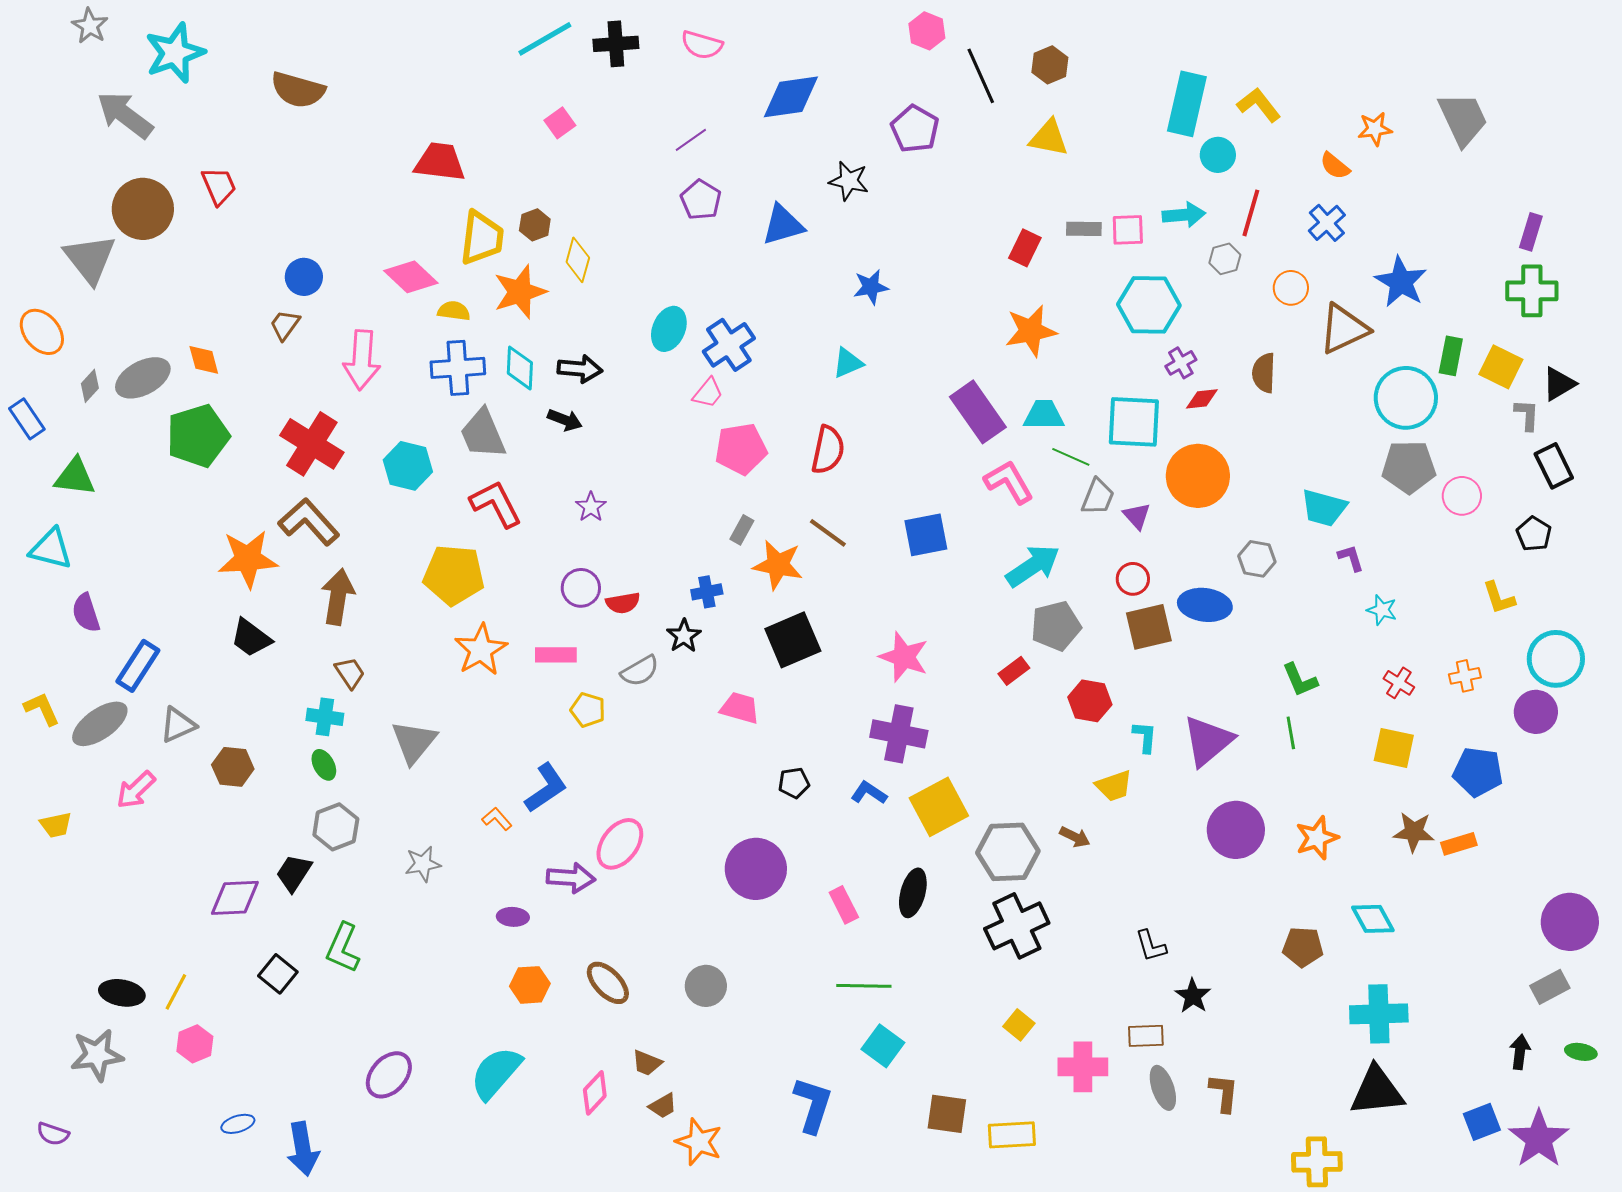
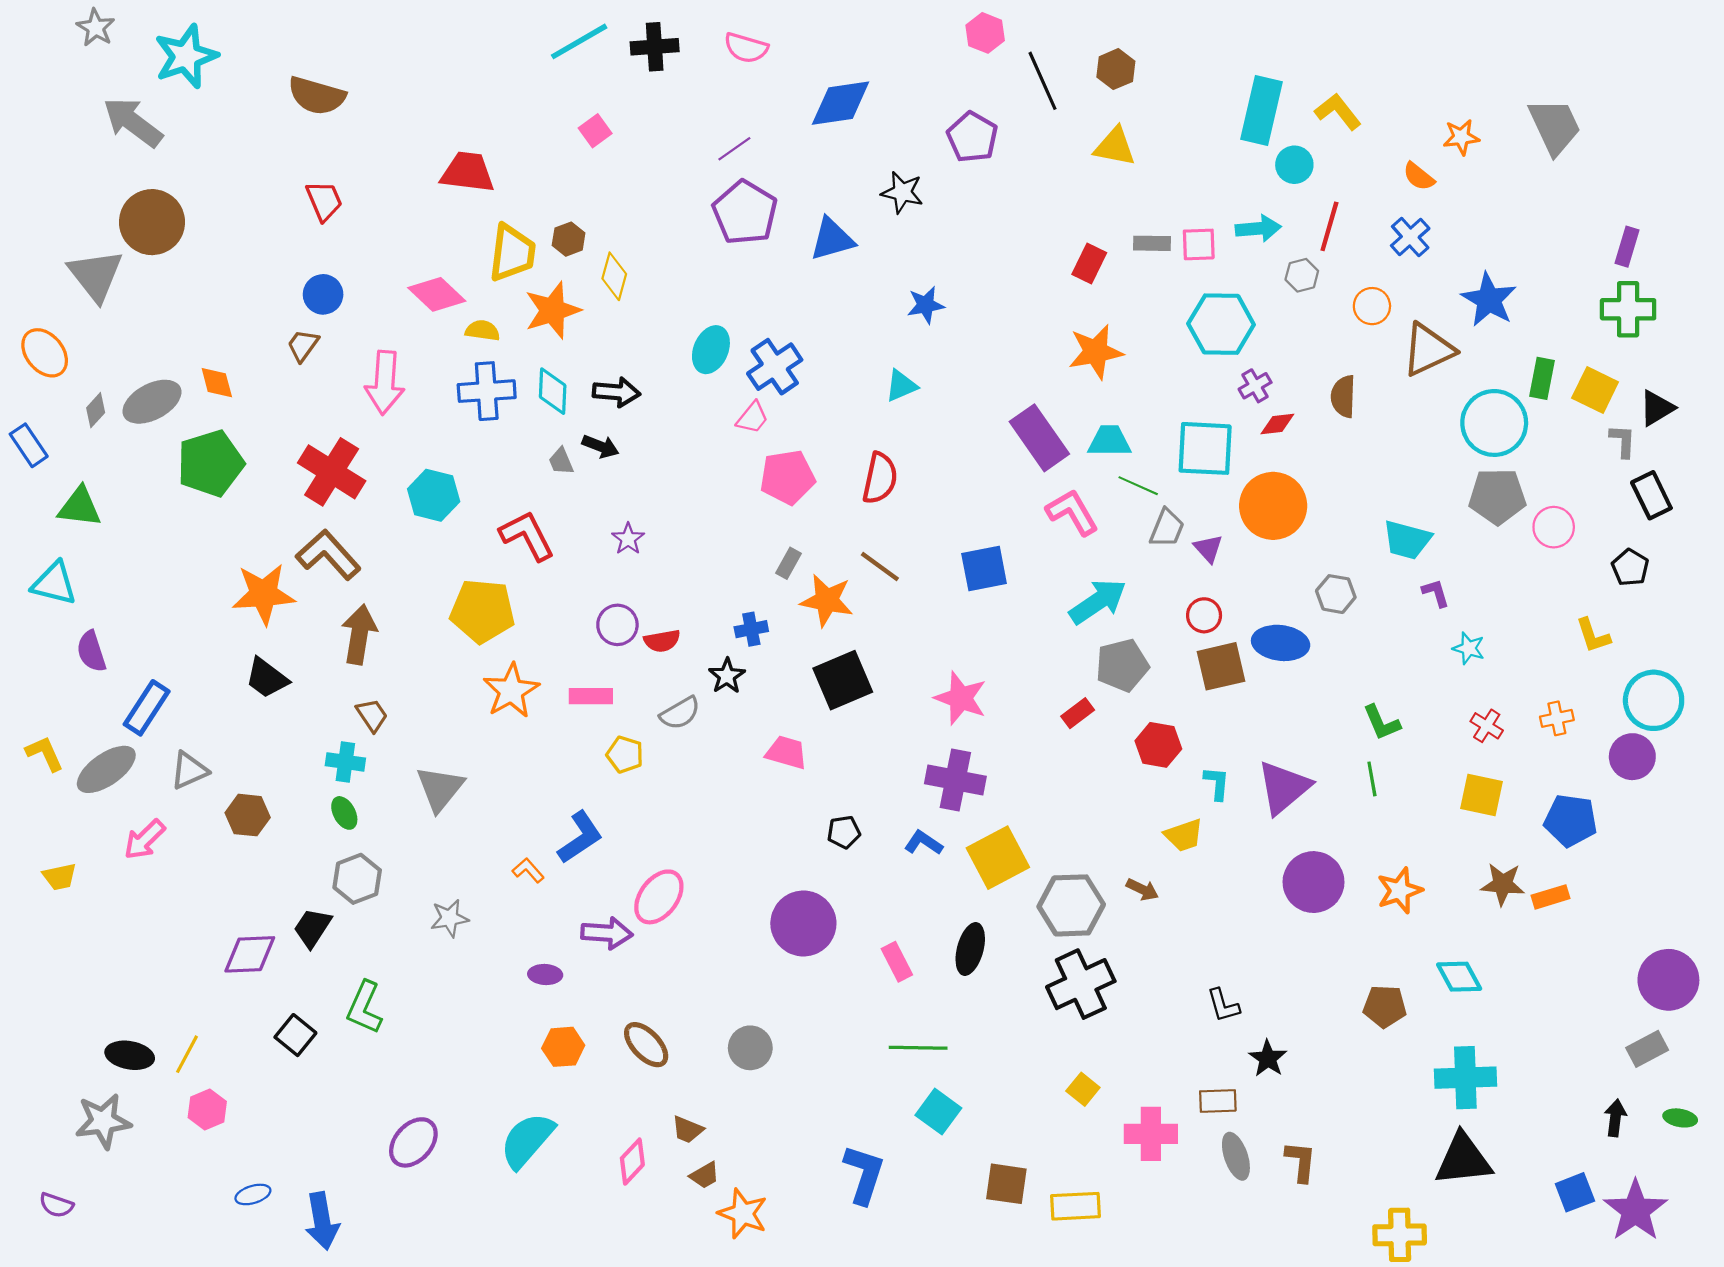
red trapezoid: (219, 186) -> (324, 201), moved
purple pentagon: (701, 200) -> (745, 213), size x1.5
gray trapezoid: (483, 434) -> (561, 461), moved, size x0.5

